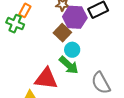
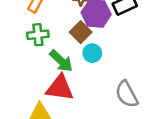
green cross: (15, 24) -> (38, 35), moved, turned -30
green arrow: (69, 65) -> (61, 61), moved

